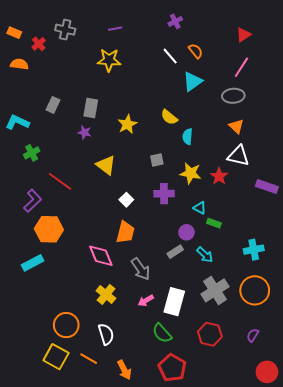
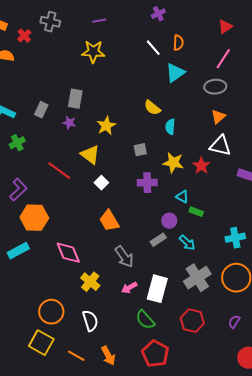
orange semicircle: (196, 51) -> (178, 43), turned 42
gray rectangle: (53, 105) -> (41, 110), moved
yellow star: (127, 124) -> (106, 126), moved
orange triangle: (236, 126) -> (218, 117), turned 35
red line: (60, 181) -> (59, 171), moved
white square: (126, 200) -> (101, 183), moved
orange trapezoid: (125, 232) -> (109, 221), turned 135
pink diamond: (101, 256) -> (68, 253), moved
orange line: (89, 359) -> (76, 356), moved

